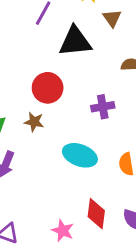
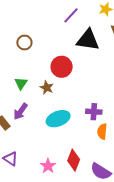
purple cross: (103, 107) -> (94, 112), moved
cyan ellipse: (80, 155) -> (58, 119), moved, turned -55

